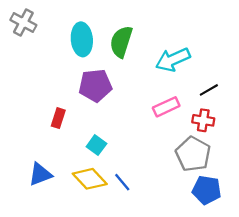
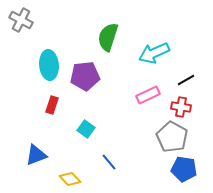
cyan ellipse: (82, 39) -> (49, 65), moved
yellow diamond: (90, 179) -> (70, 179), moved, size x0.7

